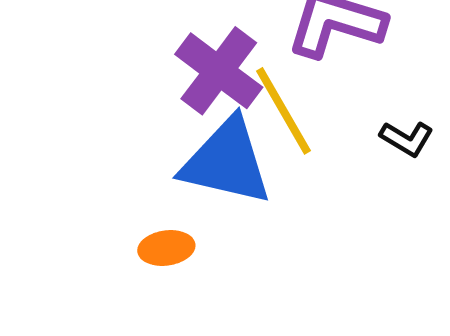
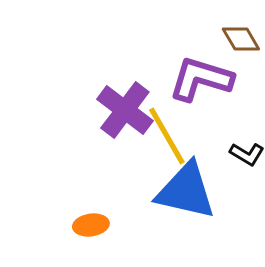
blue triangle: (226, 162) -> (186, 191), moved

